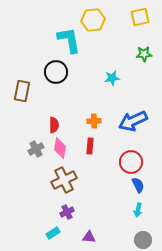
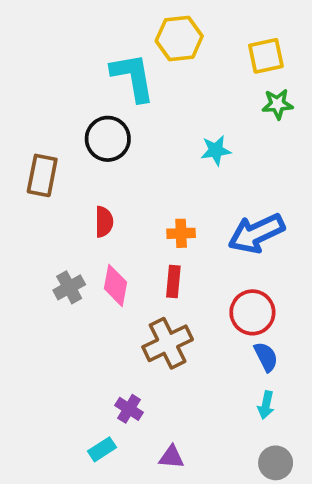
yellow square: (140, 17) -> (266, 56), moved
red semicircle: (54, 125) -> (104, 222), moved
brown cross: (64, 180) -> (168, 343), moved
purple cross: (67, 212) -> (129, 409), turned -32

